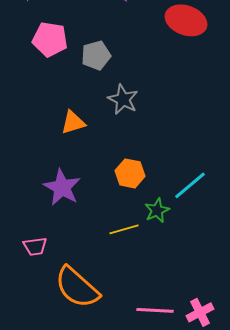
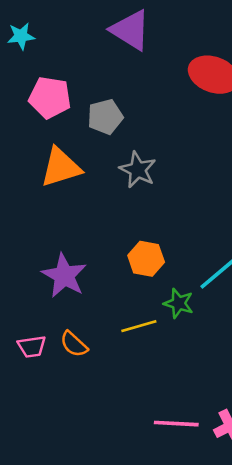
orange triangle: (73, 122) -> (61, 167), moved, size x1.4
green star: (157, 210) -> (179, 303), turned -30
orange semicircle: (77, 287) -> (74, 344), moved, size x0.5

